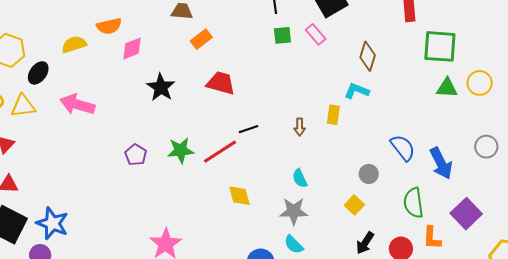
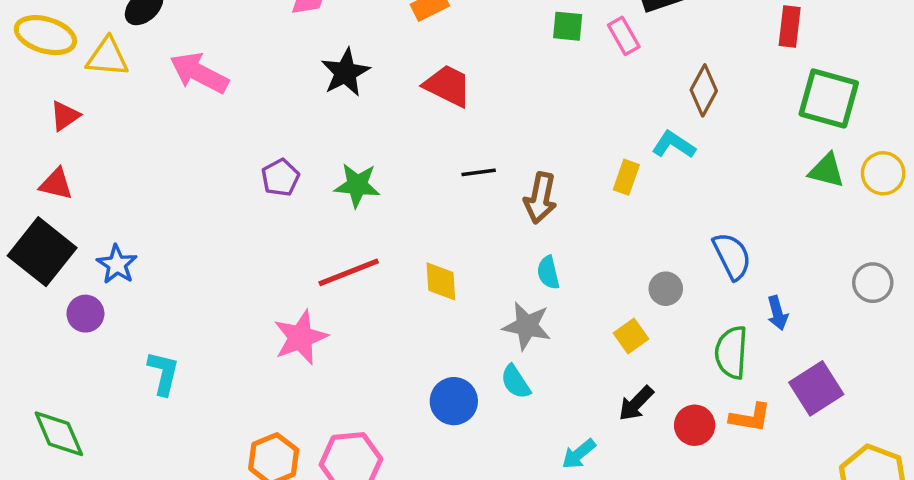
brown arrow: (300, 127) -> (540, 198), moved, size x1.6
red line: (220, 152) -> (349, 272), moved
blue arrow: (441, 163) -> (777, 313), moved, size x0.6
blue star: (52, 223) -> (117, 264), size x0.7
orange L-shape: (432, 238) -> (750, 418), turned -95

